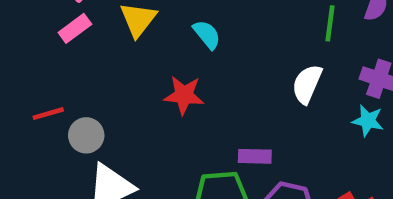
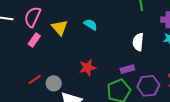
white semicircle: (307, 84) -> (138, 42), moved
red star: (184, 95) -> (88, 68), moved

